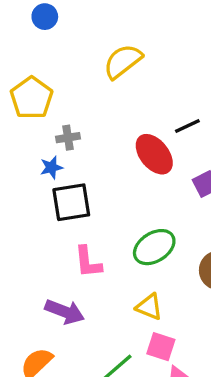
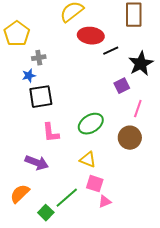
red ellipse: (154, 154) -> (91, 36), moved, turned -45

